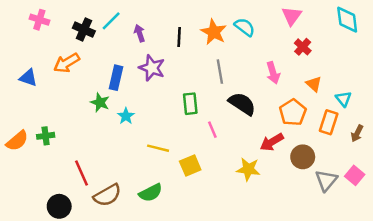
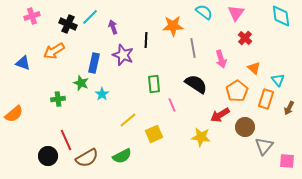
pink cross: (39, 20) -> (32, 16), turned -35
cyan semicircle: (245, 27) -> (204, 12), moved
orange star: (214, 32) -> (173, 26), turned -30
black line: (179, 37) -> (146, 40), moved
gray line: (220, 72) -> (193, 48), moved
green cross: (46, 136) -> (58, 99), moved
yellow line: (158, 148) -> (128, 120), turned -54
pink square: (355, 175) -> (287, 161), moved, turned -35
black circle: (59, 206) -> (48, 156), moved

